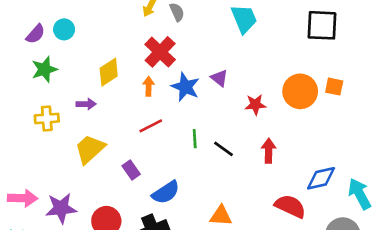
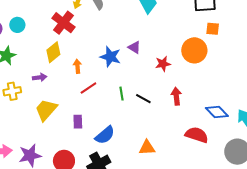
red cross: (160, 52) -> (63, 23), moved
orange arrow: (149, 86) -> (77, 66), moved
orange square: (334, 87) -> (213, 29), moved
purple rectangle: (131, 170) -> (78, 122), turned 40
blue diamond: (321, 178) -> (217, 112), turned 65

